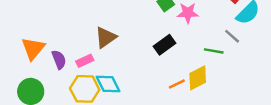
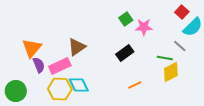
orange triangle: (33, 48) -> (32, 48), moved
pink rectangle: (85, 61) -> (60, 66), size x1.5
yellow diamond: (198, 78) -> (171, 72), moved

